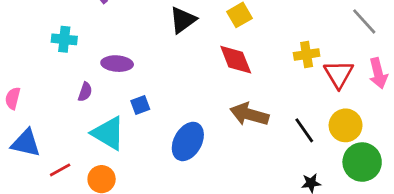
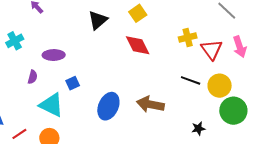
cyan cross: (64, 39) -> (15, 41), turned -30
brown arrow: (249, 114) -> (150, 104), moved
black line: (304, 130) -> (191, 80), moved, turned -30

